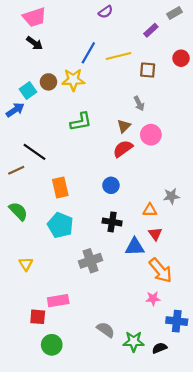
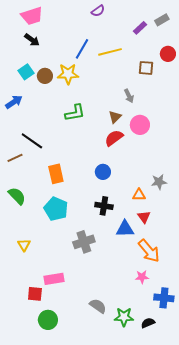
gray rectangle: (175, 13) -> (162, 20), moved
brown square: (148, 70) -> (146, 68), moved
cyan square: (28, 91) -> (26, 72), moved

